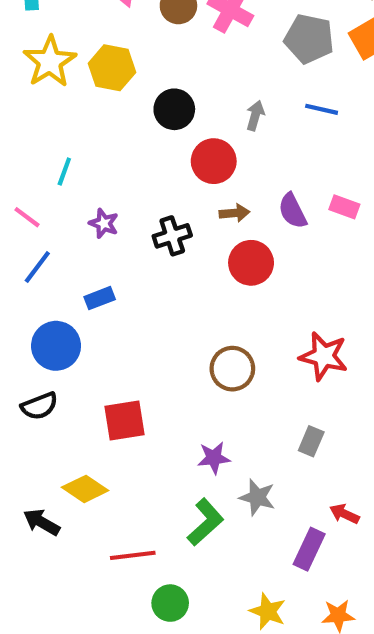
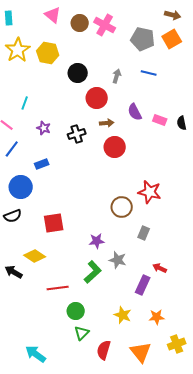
purple semicircle: (293, 211) -> (135, 112), moved
brown circle: (232, 369) -> (122, 207), moved

